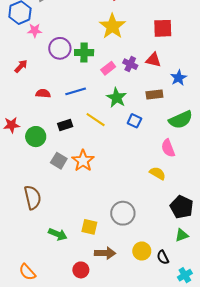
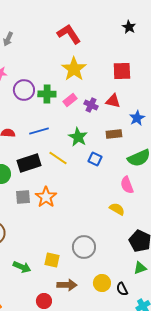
pink rectangle: (108, 68) -> (70, 100), moved
black rectangle: (65, 125) -> (29, 163), size x1.6
gray square: (59, 161) -> (23, 197), turned -35

